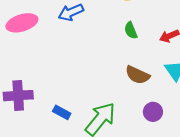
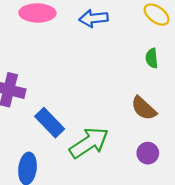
blue rectangle: (62, 112) -> (50, 123), size x1.5

